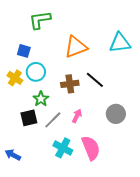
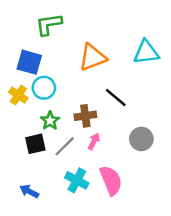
blue square: (24, 51) -> (29, 62), size x1.5
brown cross: (70, 84) -> (85, 116), moved
blue arrow: (13, 155) -> (29, 191), moved

